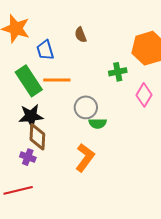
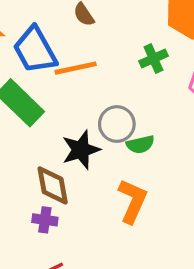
blue trapezoid: (45, 50) -> (35, 50), size x1.5
orange line: (57, 80) -> (76, 68), moved
black star: (31, 116) -> (81, 150), moved

